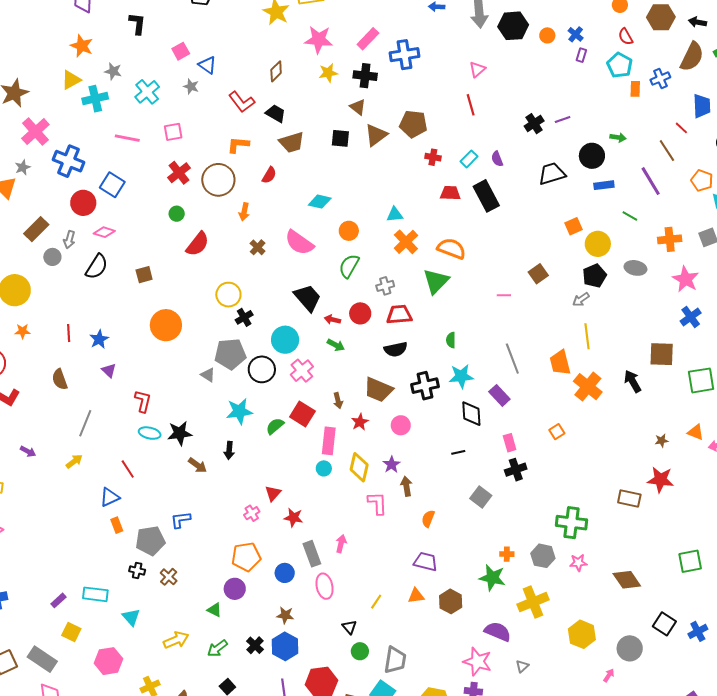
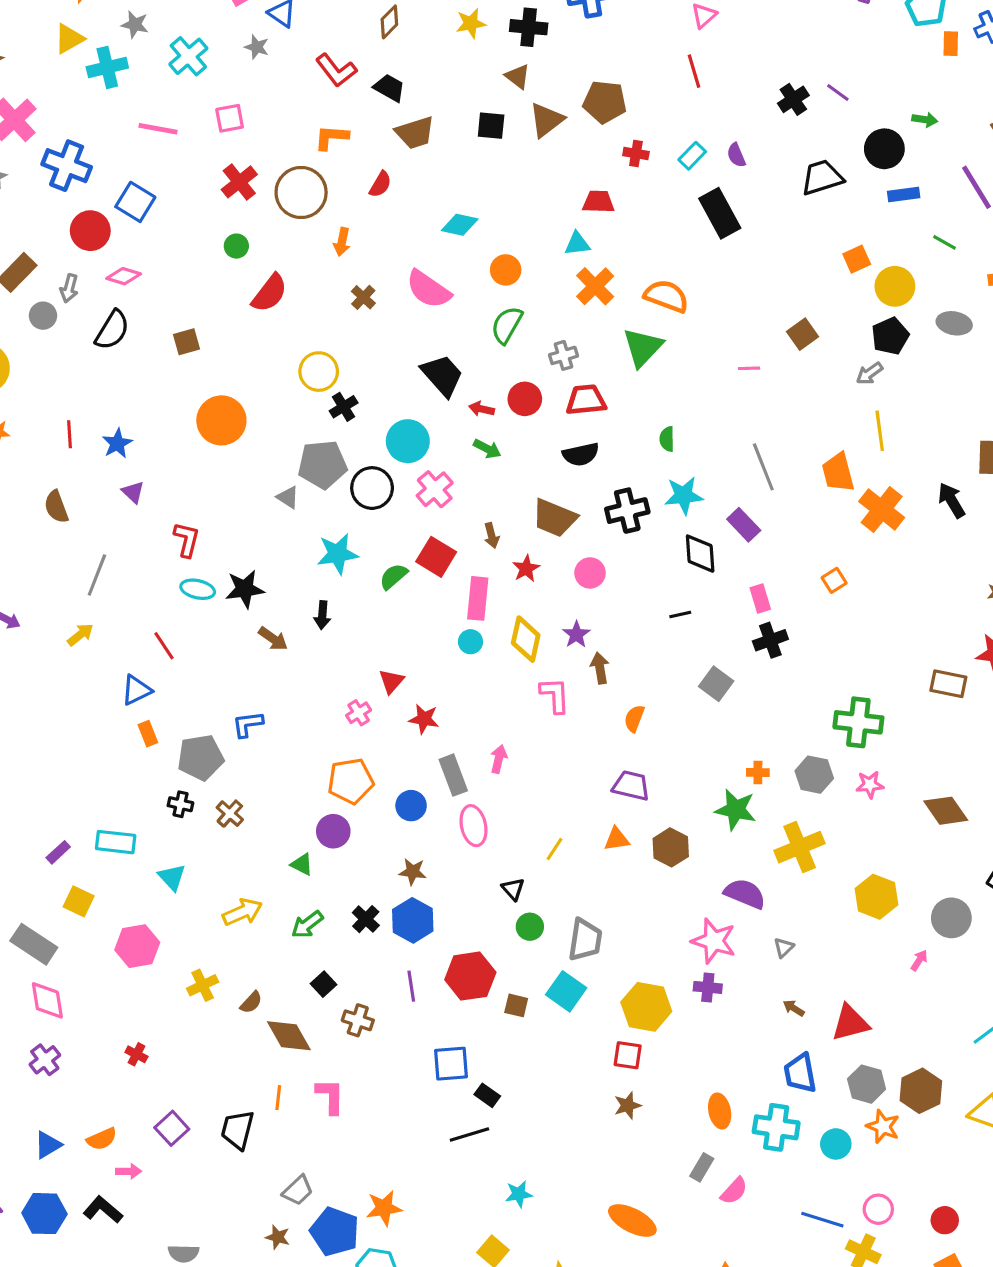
purple line: (563, 120) -> (838, 93), turned 56
red trapezoid: (450, 193) -> (598, 202), moved

